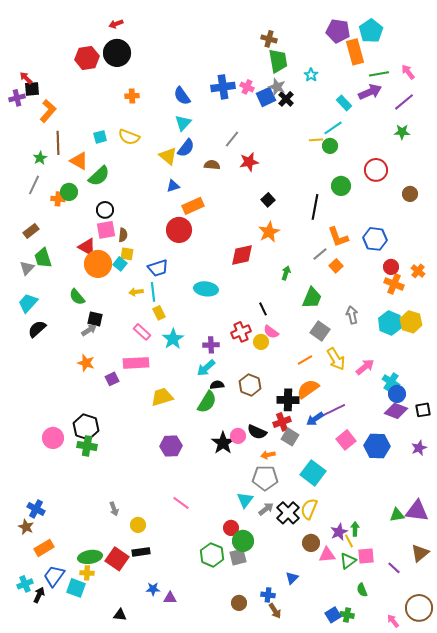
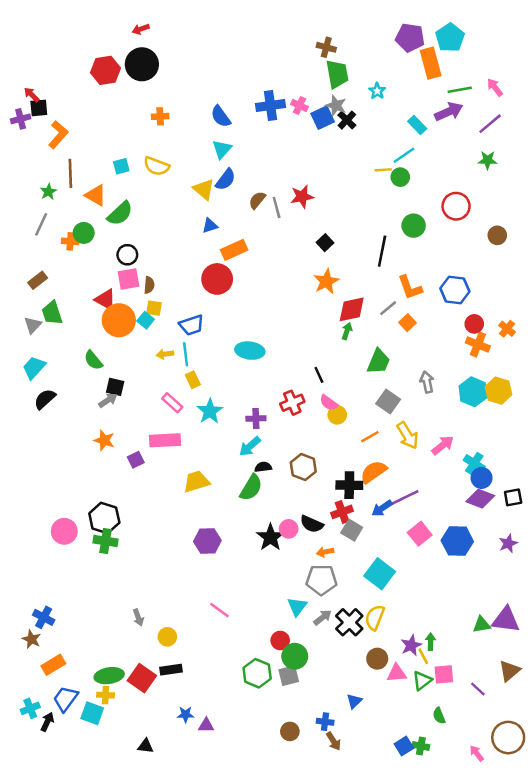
gray line: (232, 139) -> (277, 207), moved, turned -54
brown semicircle: (212, 165) -> (257, 200), turned -56
red diamond: (242, 255) -> (352, 309), moved
yellow circle: (261, 342) -> (337, 415), moved

